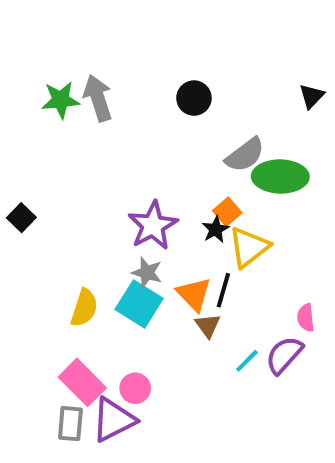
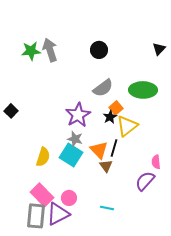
gray semicircle: (245, 155) -> (103, 88), moved
cyan line: (247, 361) -> (107, 208), moved, turned 56
gray rectangle: (70, 424) -> (36, 216), size x1.4

